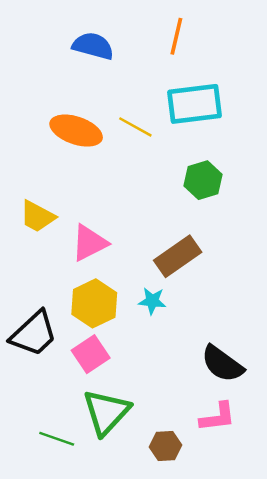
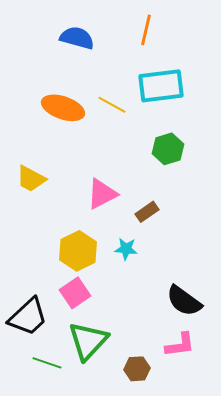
pink triangle: (89, 243) -> (102, 194), moved
brown rectangle: (178, 256) -> (147, 212), size x0.6
black trapezoid: (34, 334) -> (28, 317), moved

